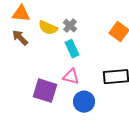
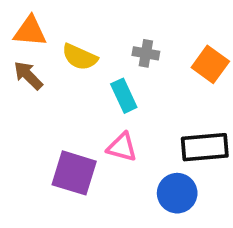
gray cross: (70, 26) -> (146, 53), moved, turned -32
blue circle: (84, 102) -> (177, 193), moved

